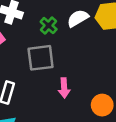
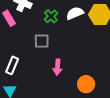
gray square: (41, 58) -> (42, 41), size x0.7

